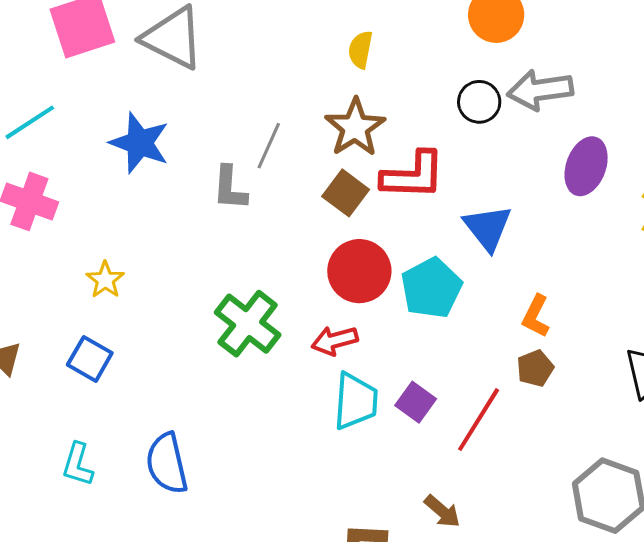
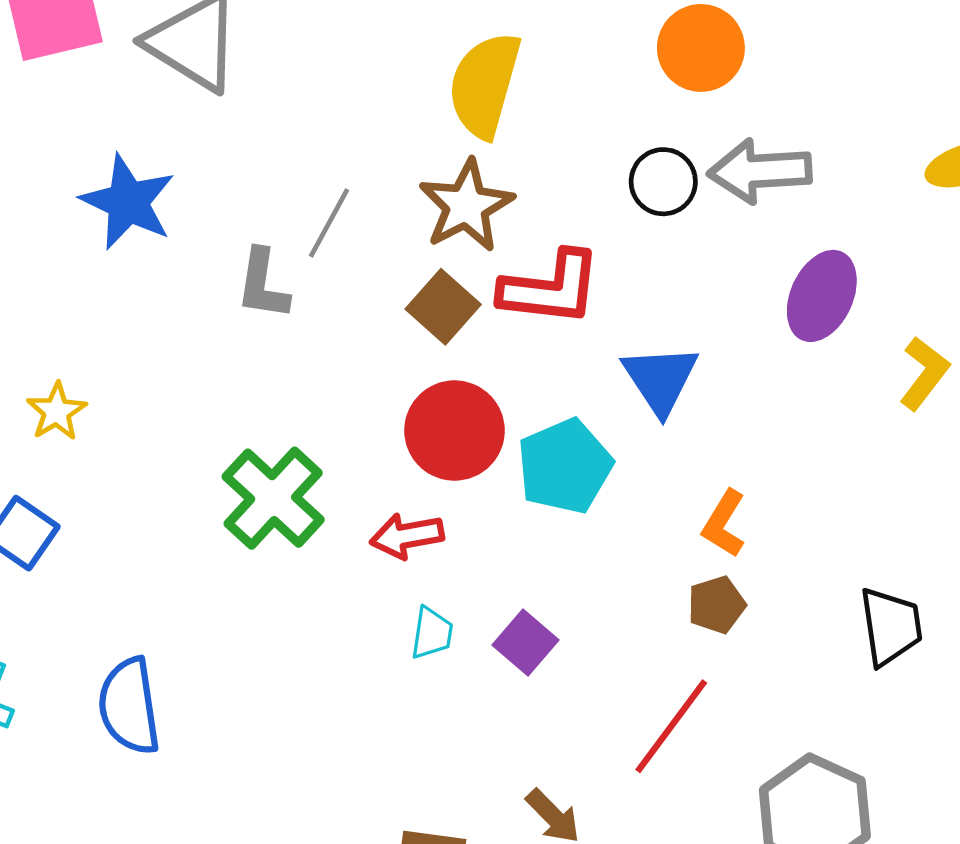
yellow semicircle: (360, 50) -> (485, 85), size x1.8
cyan trapezoid: (356, 401) -> (432, 633), size x0.6
red line: (479, 420) -> (671, 726), moved

